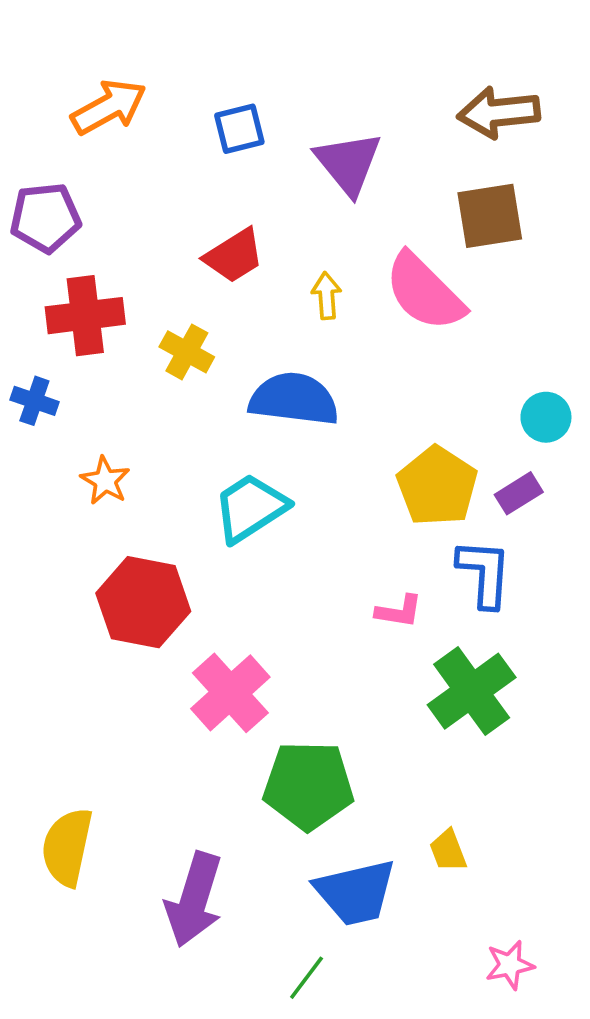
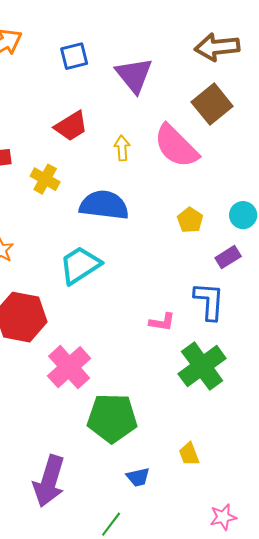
brown square: (490, 216) -> (212, 104), turned -30
yellow pentagon: (437, 486) -> (190, 220), moved, size x0.6
blue trapezoid: (356, 892) -> (138, 477), size x0.5

